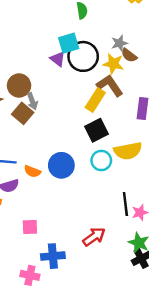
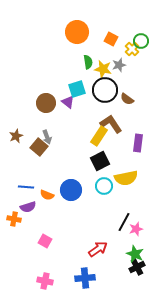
gray star: (119, 43) -> (119, 65), moved
black circle: (83, 56) -> (105, 90), moved
yellow star: (113, 64) -> (103, 69), moved
brown circle: (19, 85) -> (46, 103), moved
black line: (125, 204) -> (124, 222), turned 36
pink square: (30, 227) -> (45, 241), turned 32
blue cross: (53, 256) -> (85, 278), moved

